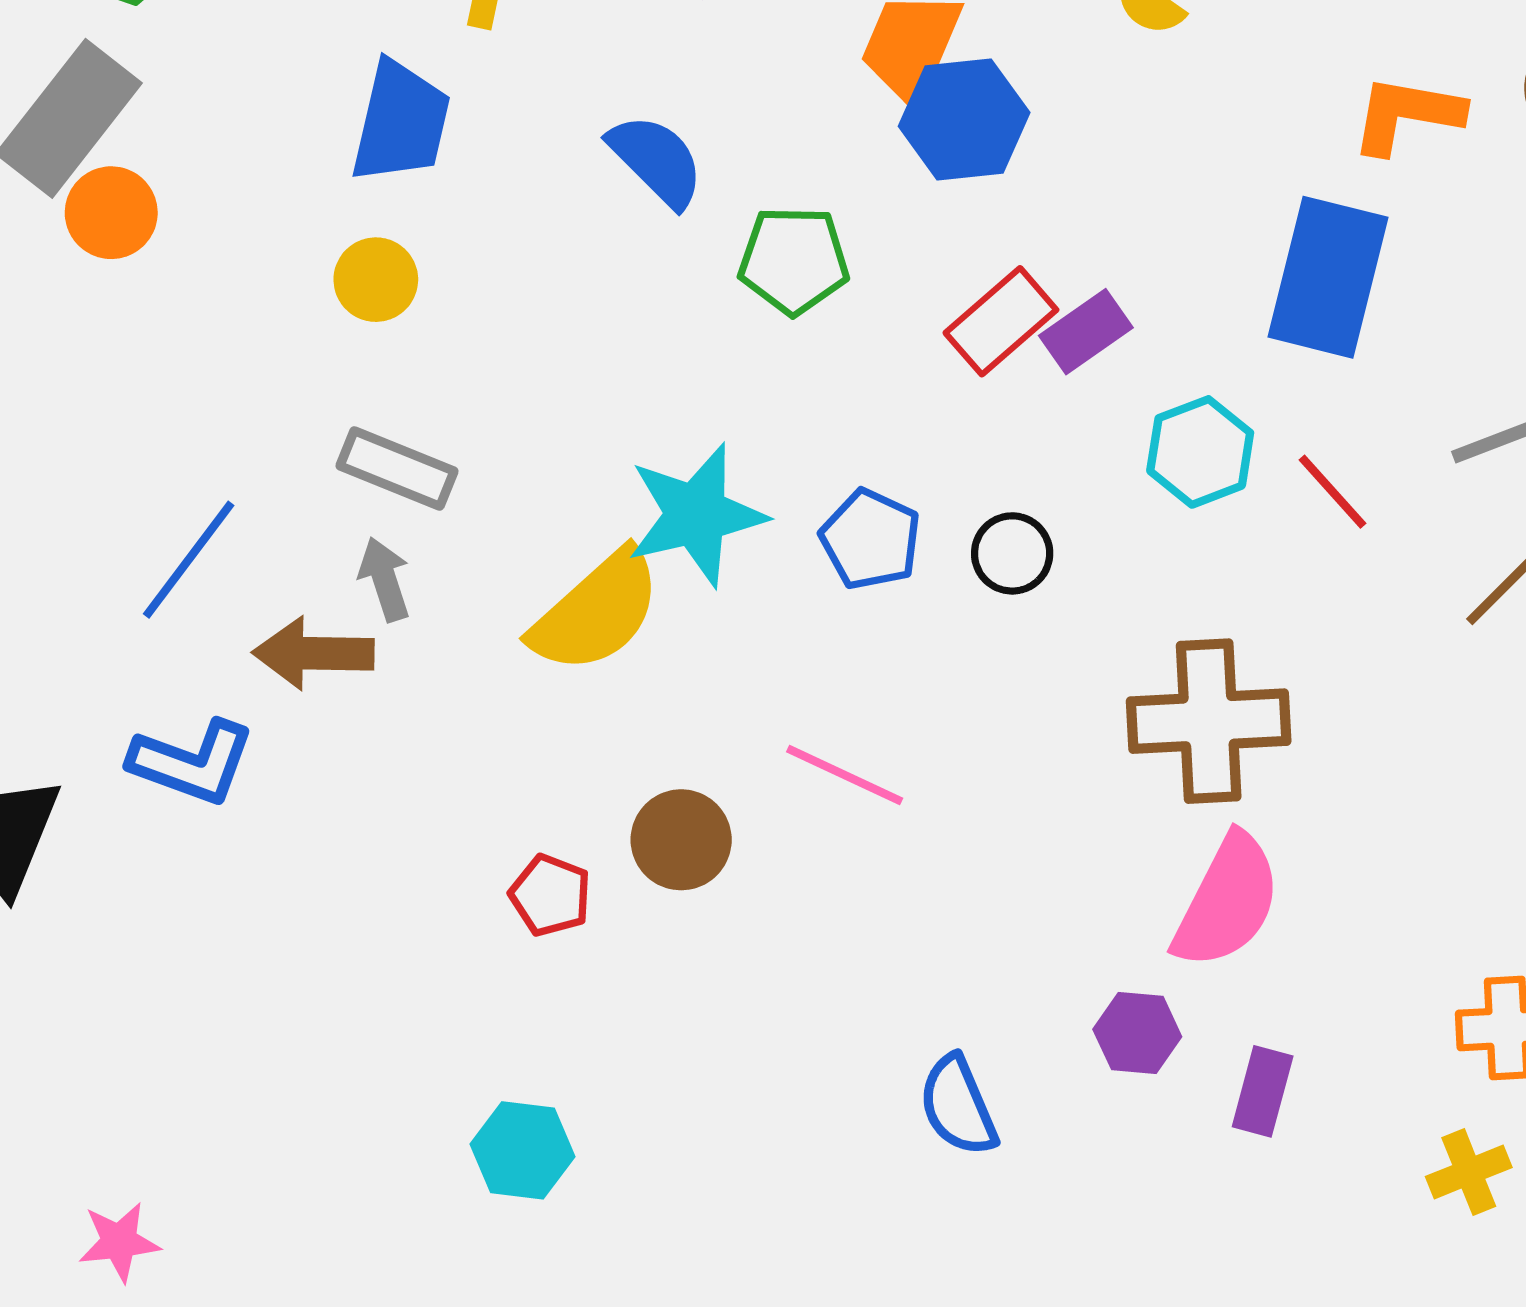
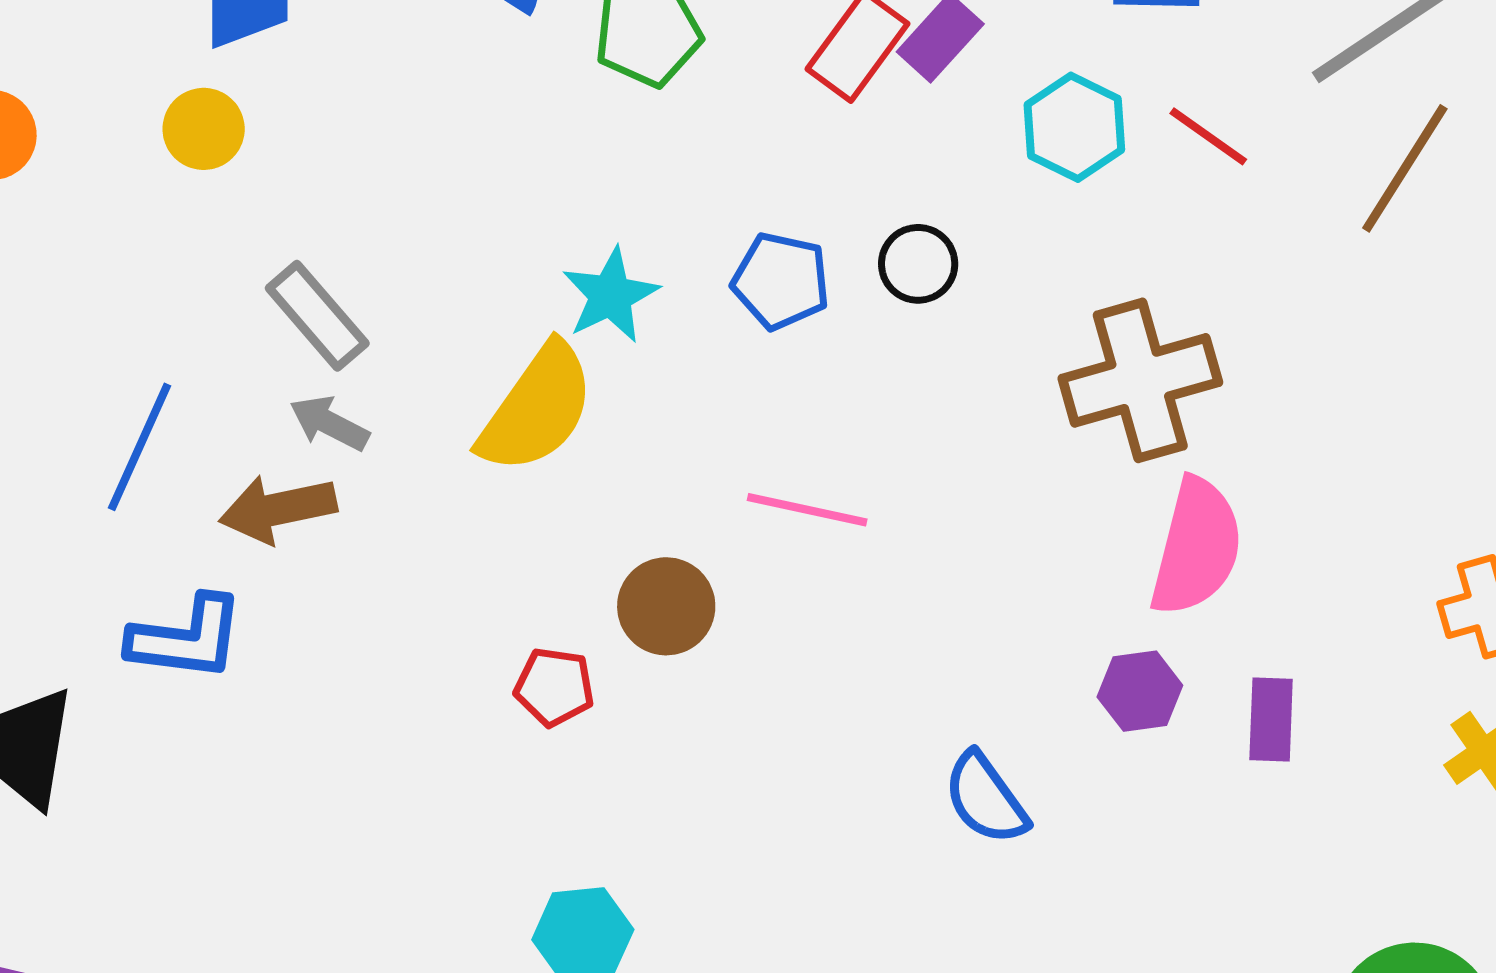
yellow circle: (376, 280) -> (204, 129), moved
gray rectangle: (397, 469) -> (317, 316), turned 40
cyan star: (696, 515) -> (610, 295), size x0.7
gray arrow: (385, 579) -> (329, 423), turned -32

